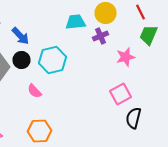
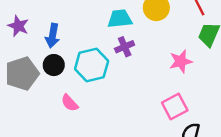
blue arrow: (20, 36) -> (53, 36), turned 54
purple cross: (100, 36) -> (125, 47), moved

